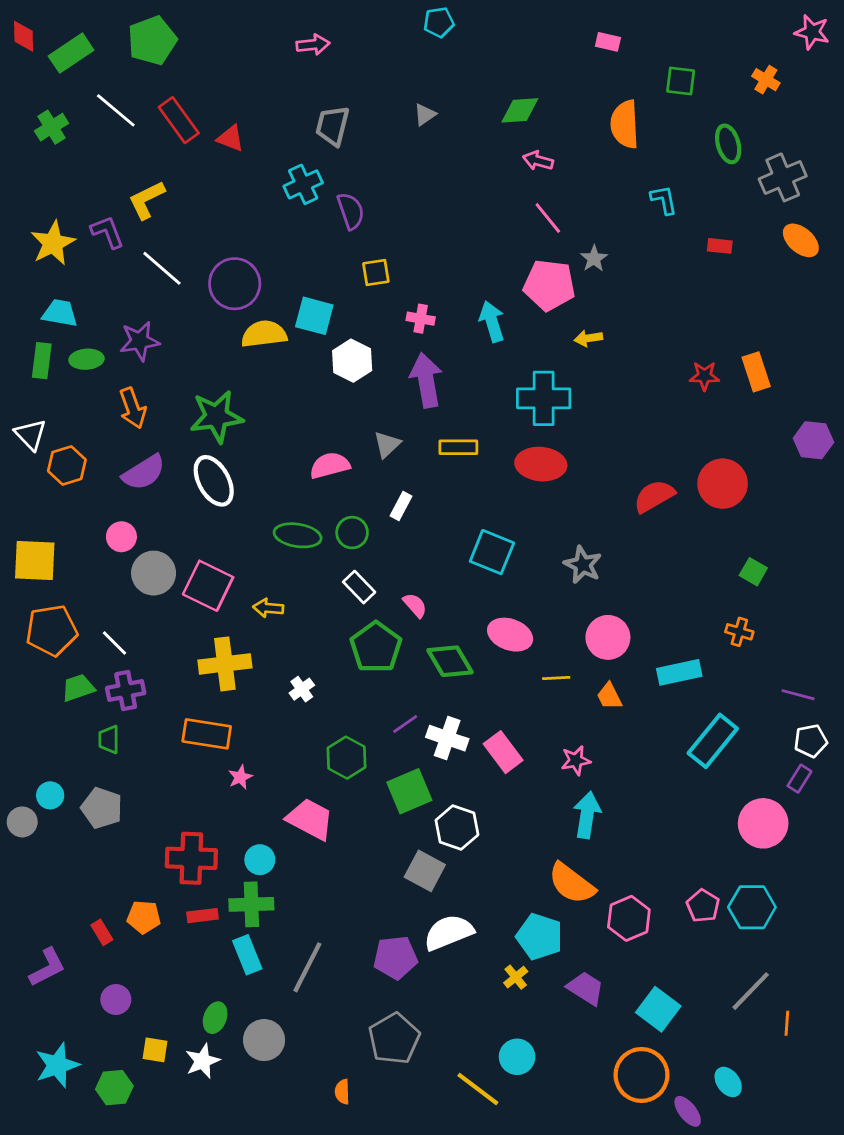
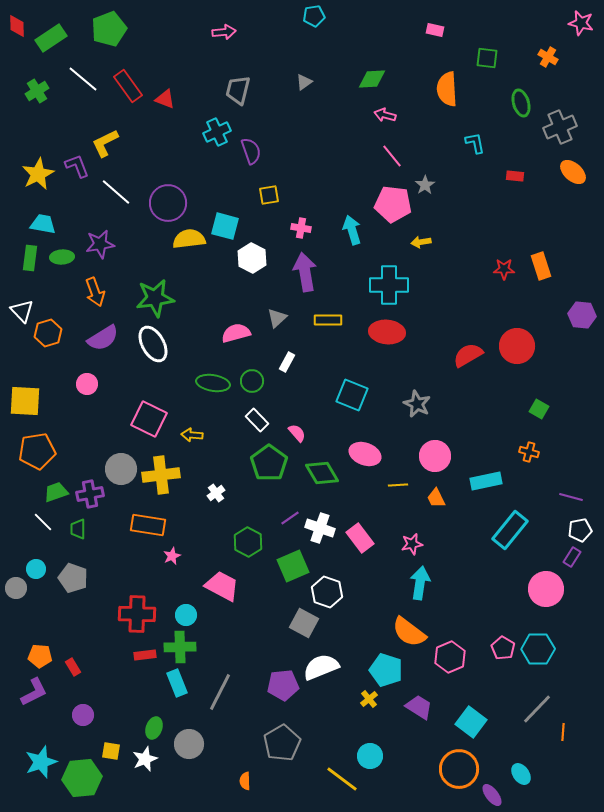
gray circle: (154, 573) -> (121, 469), moved
white line: (114, 643) -> (43, 522), moved
orange pentagon: (144, 917) -> (40, 656), moved
green hexagon: (114, 1088) -> (82, 778), size x1.5

